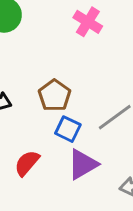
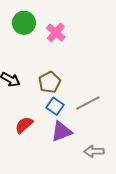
pink cross: (88, 22) -> (56, 33), moved

